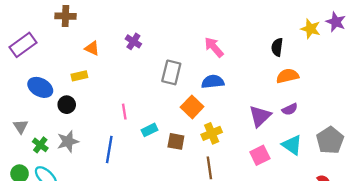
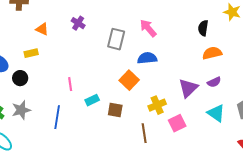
gray rectangle: (171, 72) -> (116, 39), moved
yellow cross: (212, 133) -> (157, 105), moved
pink square: (260, 155) -> (177, 123), moved

